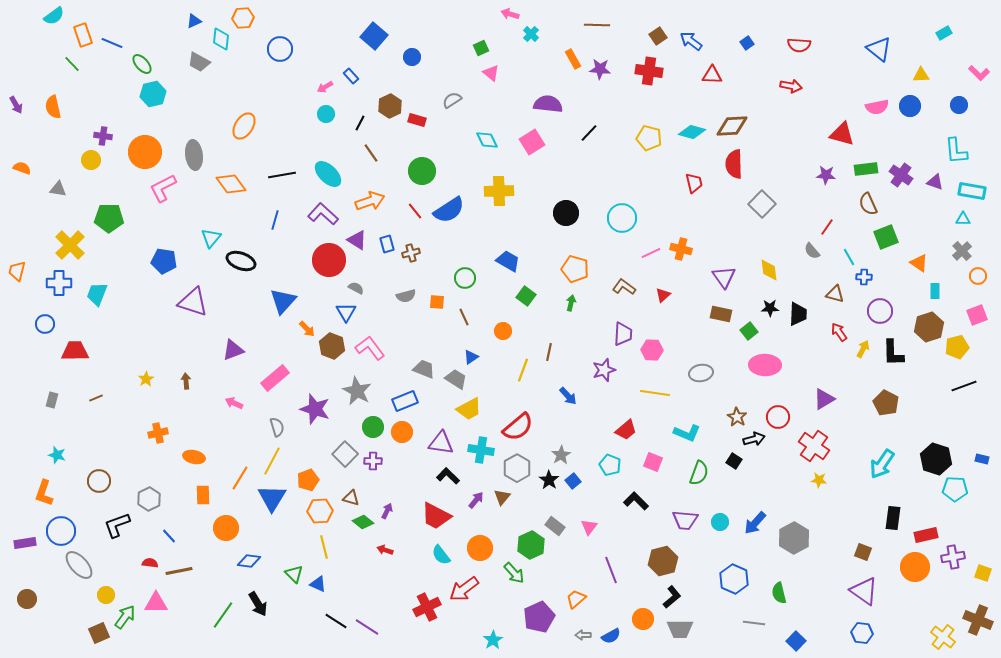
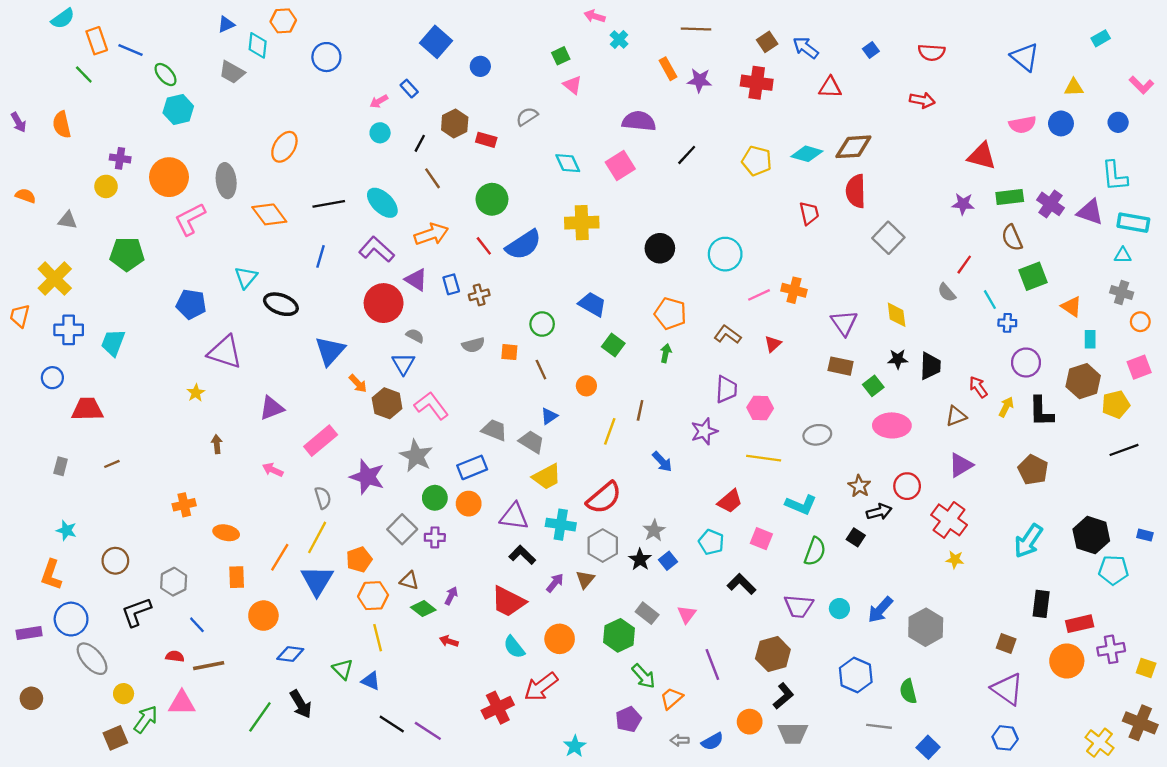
purple triangle: (935, 182) -> (1090, 212), size x1.4
yellow cross: (70, 245) -> (55, 279), moved
gray cross: (962, 251) -> (1122, 293), turned -30
brown triangle: (835, 294) -> (956, 416), moved, turned -36
yellow star: (146, 379) -> (196, 393), moved
green arrow: (514, 573) -> (644, 676), moved
purple pentagon: (539, 617) -> (628, 719), size x0.7

